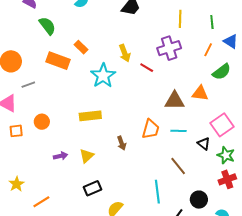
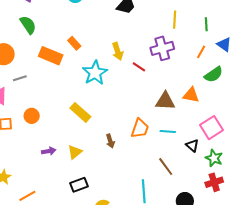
green semicircle: (47, 26) -> (28, 25), moved
yellow rectangle: (90, 116) -> (80, 112), turned 45

